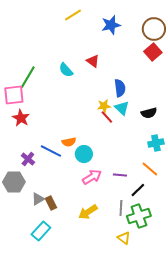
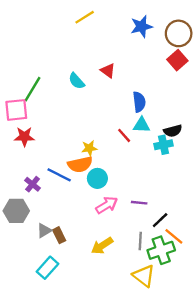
blue star: (111, 25) -> (141, 26), moved
yellow star: (104, 106) -> (89, 148), moved
cyan triangle: (122, 108) -> (141, 125), turned -42
red star: (21, 118) -> (24, 137), turned -30
orange semicircle: (69, 142) -> (80, 164), size x1.5
cyan cross: (156, 143) -> (164, 145), moved
orange line: (150, 169) -> (174, 236), moved
yellow triangle: (124, 238) -> (144, 276), size x1.5

